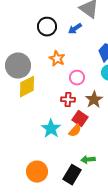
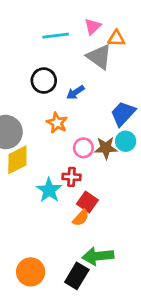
blue arrow: (75, 29) -> (75, 92), moved
brown star: (94, 100) -> (106, 148), moved, turned 30
cyan star: (51, 129) -> (49, 190), moved
green arrow: (88, 160) -> (98, 256), size x1.6

